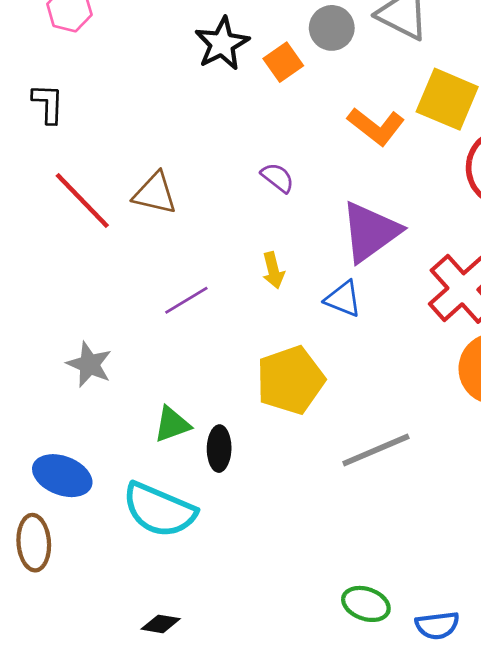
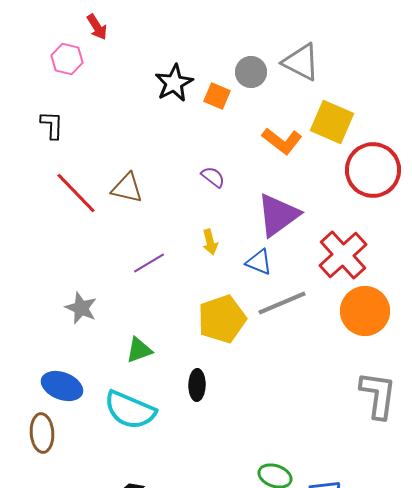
orange square: (283, 62) -> (217, 96), turned -32
black ellipse: (219, 449) -> (197, 385), moved
gray line: (376, 450) -> (282, 303), moved

